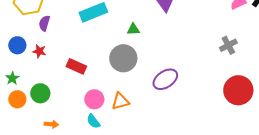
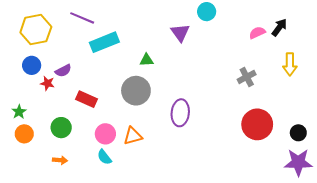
purple semicircle: (44, 23) -> (63, 71), moved, turned -133
blue circle: (17, 45) -> (32, 65), moved
purple ellipse: (165, 79) -> (180, 113), turned -50
green circle: (40, 93) -> (61, 128), moved

